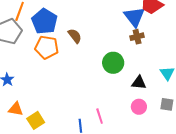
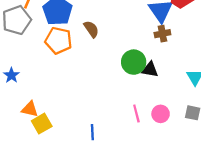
black triangle: (139, 83) -> (150, 70), moved
orange triangle: (16, 109) -> (30, 109), moved
pink line: (100, 116) -> (136, 114), moved

